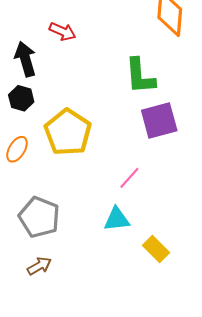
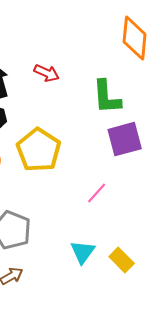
red arrow: (63, 31) -> (47, 73), moved
cyan triangle: (117, 219) -> (83, 252), moved, turned -48

